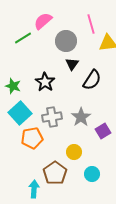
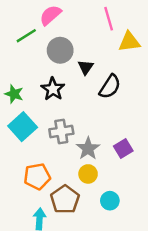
gray circle: (66, 41) -> (60, 50), moved
gray star: (81, 117) -> (88, 149), moved
orange pentagon: (32, 138) -> (37, 176), moved

